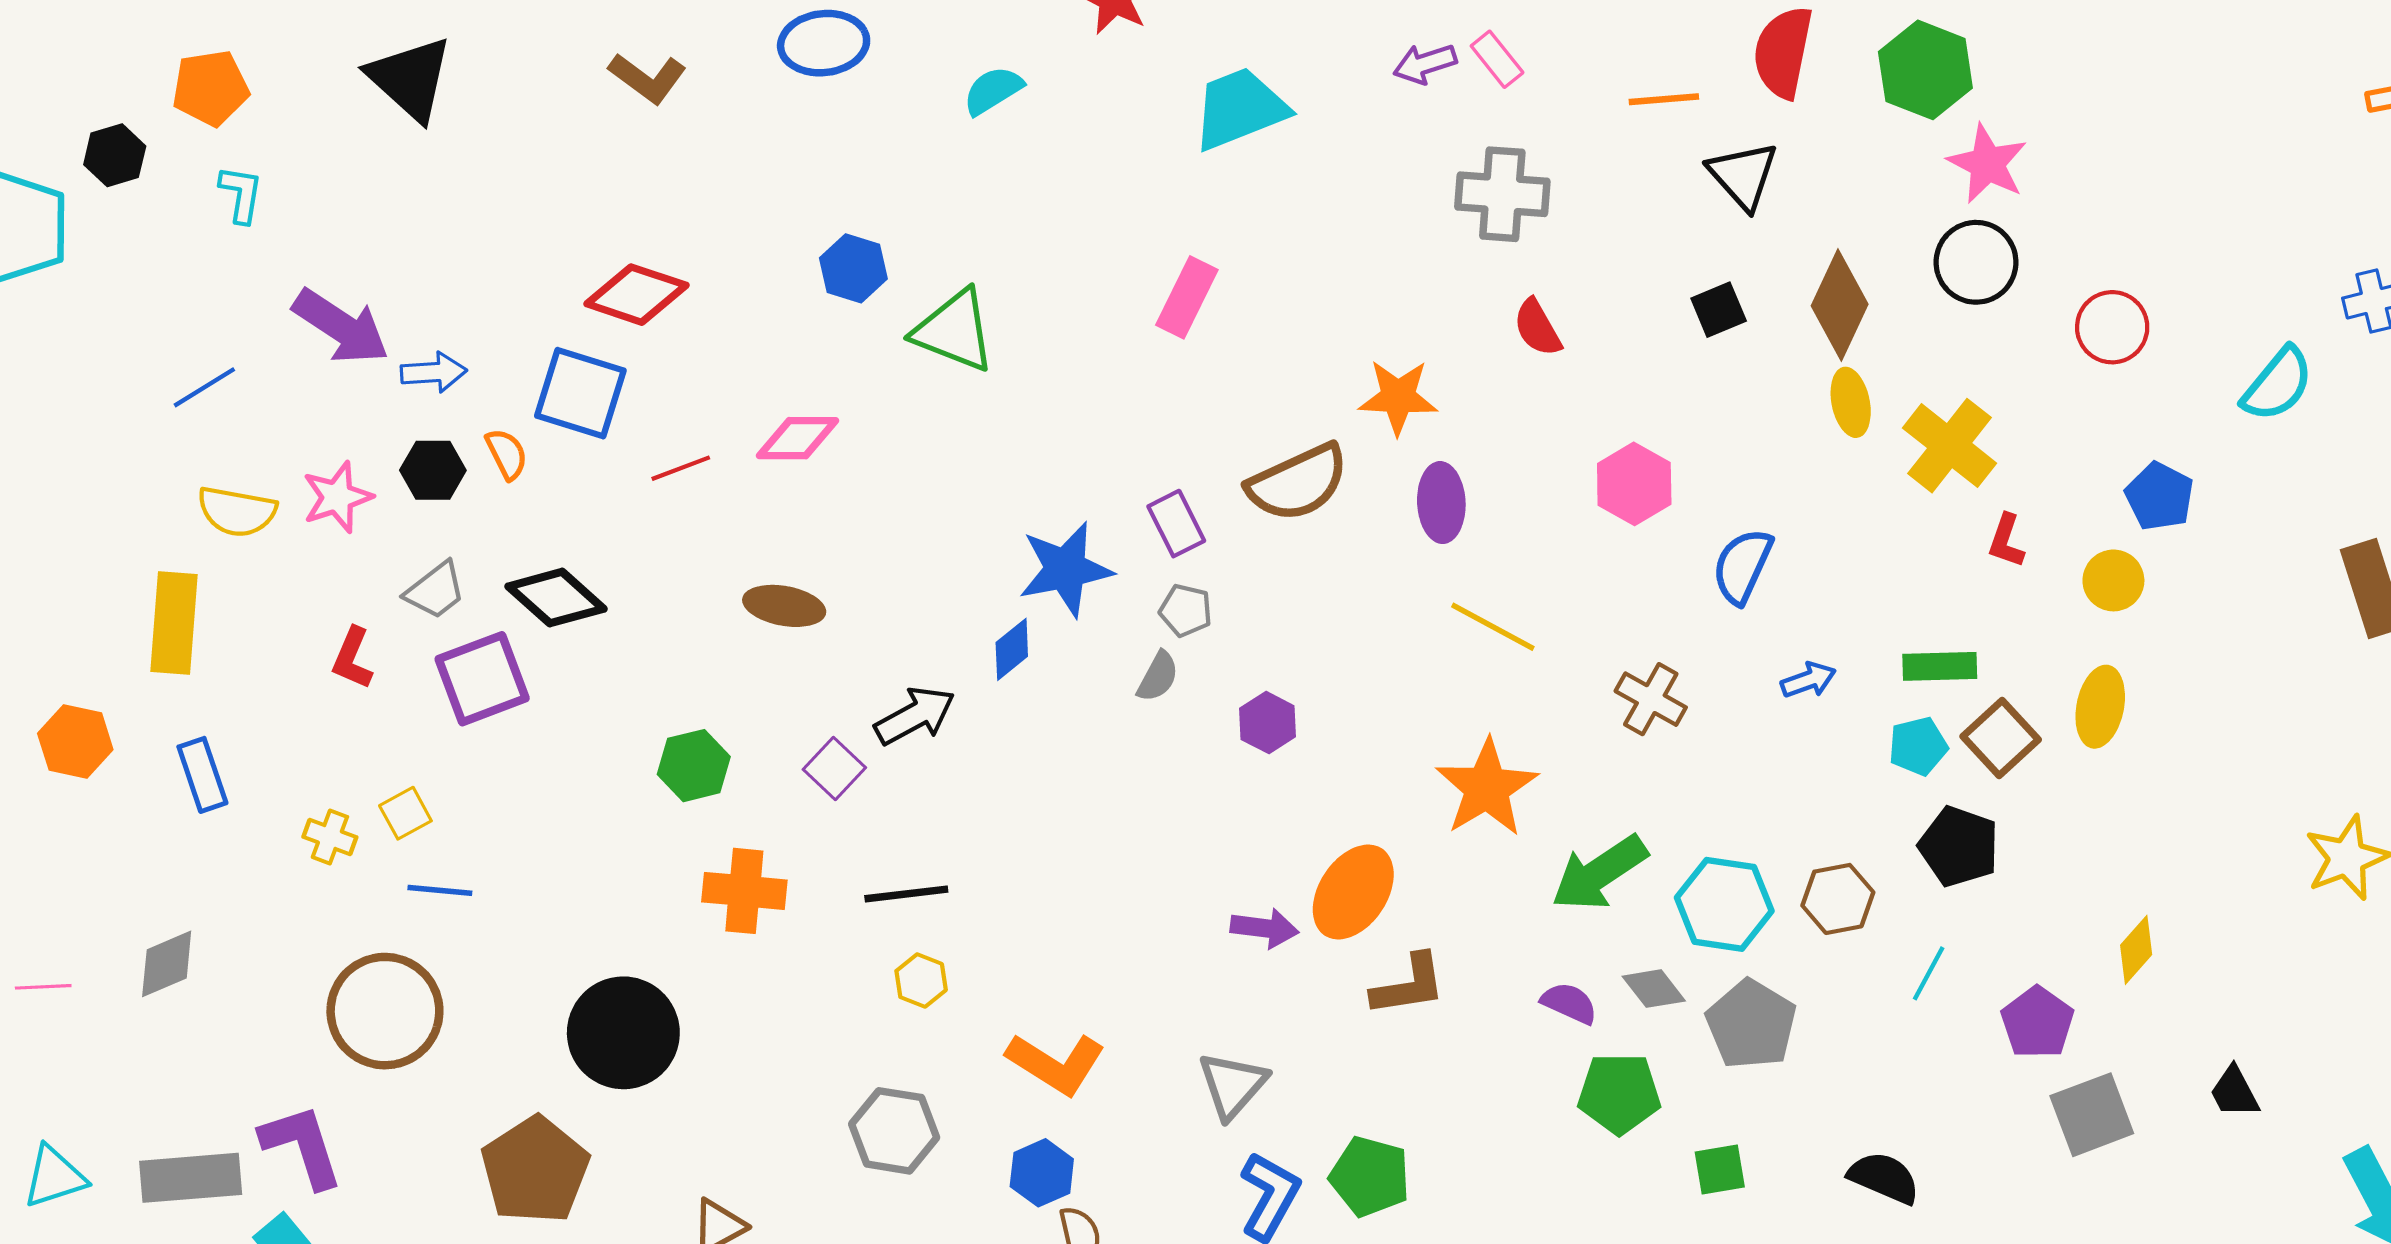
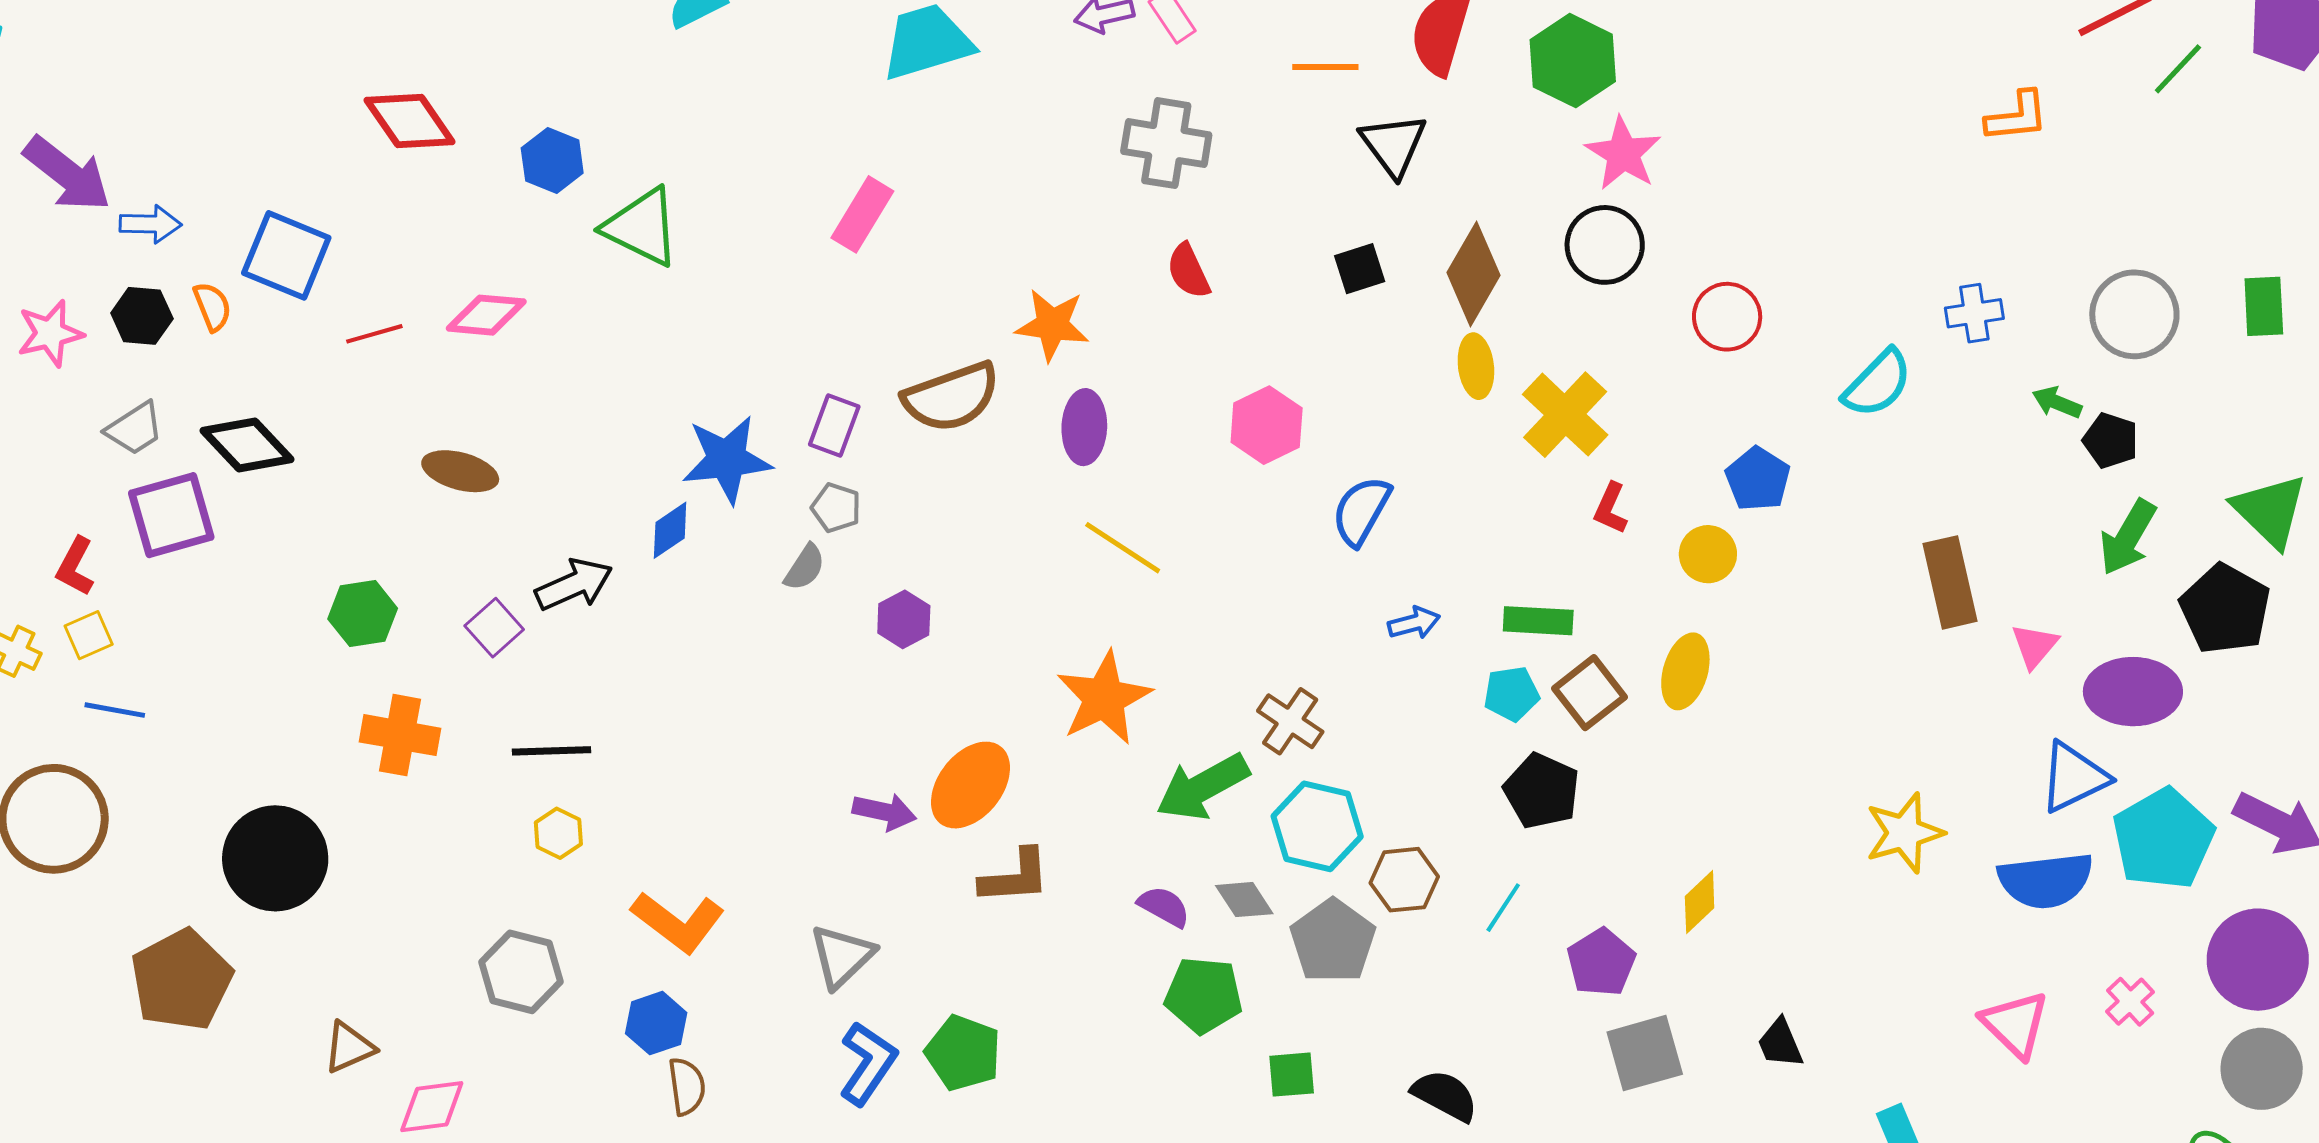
red diamond: (636, 295) -> (410, 121), moved, turned 32
purple rectangle: (1176, 524) -> (834, 426), turned 42
red L-shape: (352, 658) -> (75, 566), moved
brown cross: (1651, 699) -> (1290, 721), moved
brown hexagon: (1838, 899) -> (1404, 880), moved

